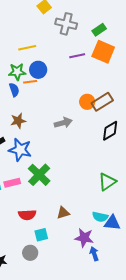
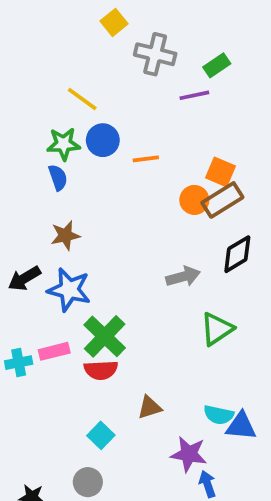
yellow line: (27, 48) -> (82, 99), turned 48
orange square: (103, 52) -> (221, 172), moved, size x0.7
purple line: (77, 56) -> (194, 95), moved
orange line: (30, 82) -> (146, 159), moved
gray arrow: (63, 123) -> (183, 277), moved
green triangle: (107, 182) -> (217, 329), moved
red semicircle: (27, 215) -> (101, 370), moved
cyan square: (41, 235) -> (101, 435), moved, turned -32

